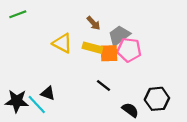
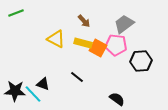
gray trapezoid: (119, 35) -> (124, 24), moved
orange square: (109, 53) -> (98, 48), turned 30
black line: (104, 85) -> (77, 77), moved
black hexagon: (157, 99) -> (141, 61), moved

